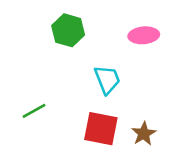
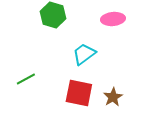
cyan trapezoid: (107, 79) -> (84, 54), turned -105

